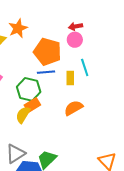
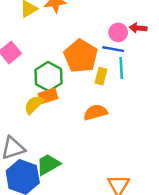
red arrow: (76, 26) -> (138, 28), moved
orange pentagon: (47, 52) -> (81, 56), moved
blue line: (46, 72) -> (113, 49), moved

